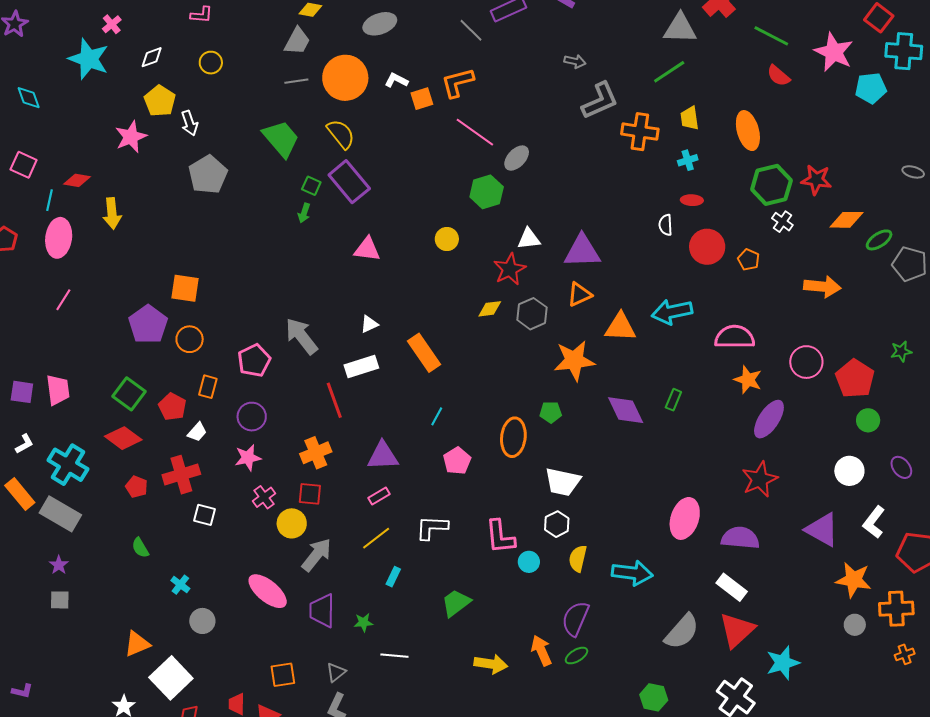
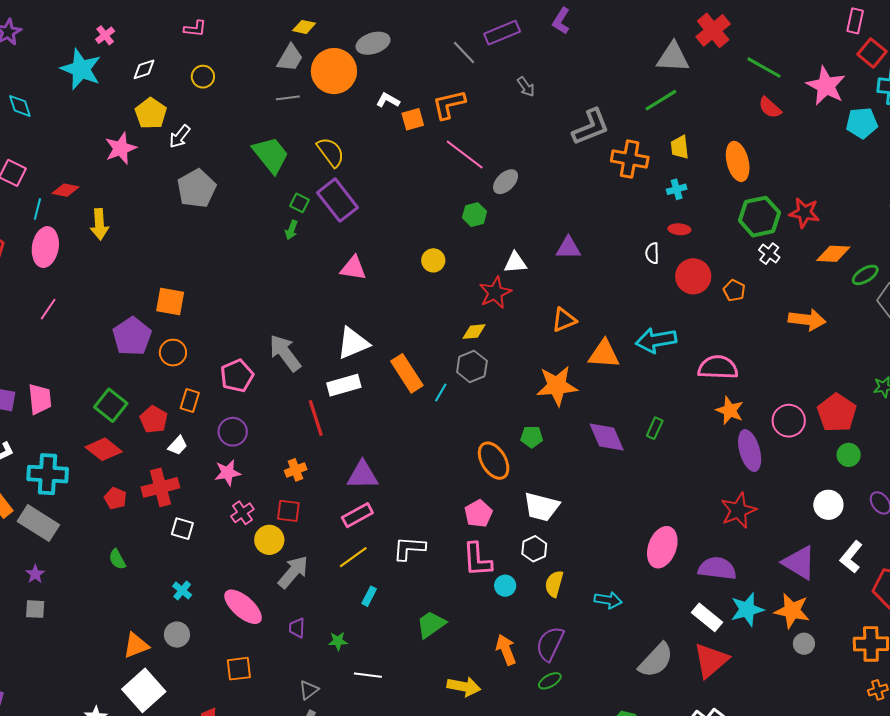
gray arrow: (575, 61) -> (526, 87), moved, turned 40
orange circle: (345, 78) -> (334, 71), moved
white arrow: (189, 123) -> (180, 137), turned 55
green hexagon: (487, 192) -> (474, 215), size x0.7
purple triangle: (582, 251) -> (568, 248), moved, size x0.7
gray hexagon: (532, 314) -> (472, 367), moved
white triangle: (369, 324) -> (353, 343), size x1.8
pink circle: (806, 362) -> (789, 421), moved
cyan line: (437, 416) -> (441, 392), moved
purple ellipse: (769, 419) -> (750, 451), turned -51
orange ellipse: (513, 437) -> (494, 461), turned -39
orange cross: (316, 453) -> (296, 470), size x0.7
pink pentagon: (457, 461) -> (478, 514), moved
cyan cross: (68, 465) -> (48, 474), turned -30
pink rectangle: (379, 496) -> (357, 515), size x1.4
cyan arrow: (632, 573) -> (608, 600), size x0.7
orange star: (853, 580) -> (792, 611), moved
cyan cross: (180, 585) -> (182, 591), moved
purple trapezoid: (322, 611) -> (297, 628), size x0.6
gray circle: (855, 625) -> (804, 644), moved
orange triangle: (137, 644) -> (136, 645), moved
orange arrow: (541, 651) -> (506, 650), moved
cyan star: (783, 663) -> (747, 610), moved
orange square: (283, 675) -> (239, 669), moved

